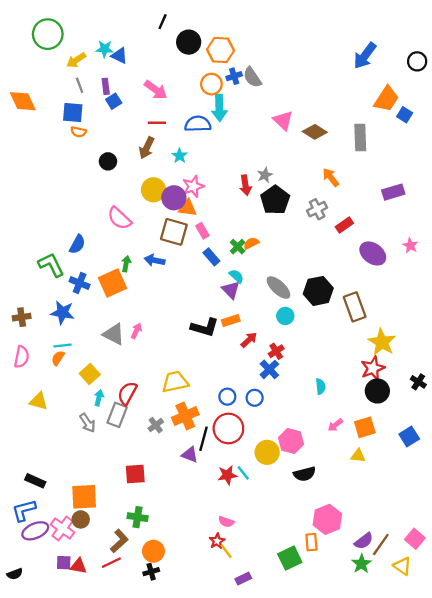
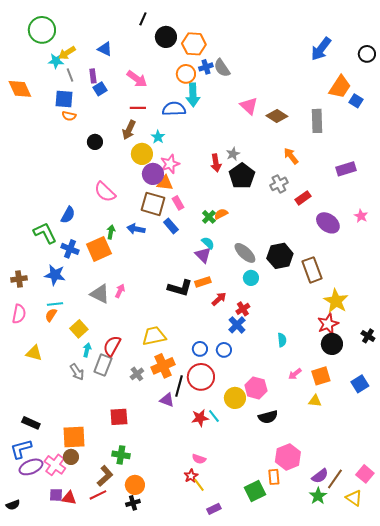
cyan star: (105, 49) -> (56, 61), moved
yellow circle: (153, 190) -> (142, 154), moved
blue rectangle: (211, 257) -> (171, 226), moved

